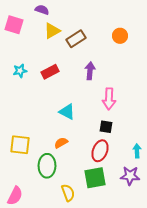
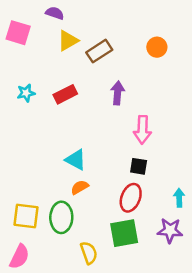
cyan triangle: (67, 112) -> (76, 160), moved
yellow square: (20, 145) -> (26, 216), moved

